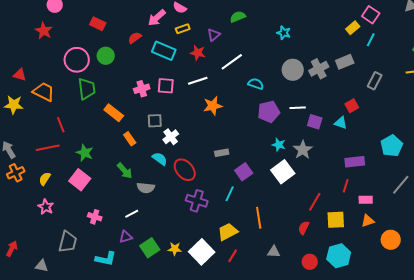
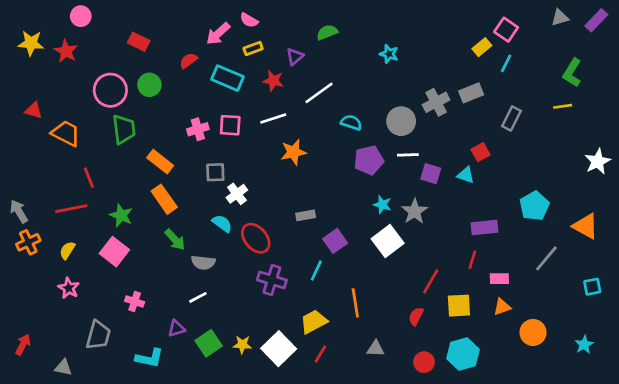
gray circle: (293, 70) -> (401, 121), moved
yellow star: (14, 105) -> (31, 43), moved
orange rectangle: (130, 139) -> (164, 199), moved, size x1.5
white line: (132, 214) -> (198, 297), moved

